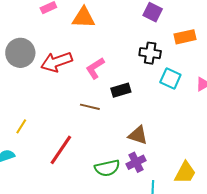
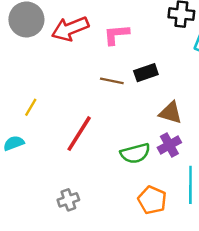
pink L-shape: (95, 68) -> (116, 34), turned 30
black rectangle: (121, 90) -> (146, 73), moved

